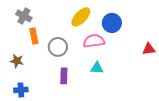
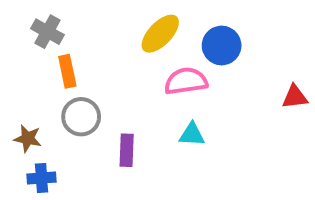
gray circle: (58, 47) -> (81, 117), moved
brown star: (17, 61) -> (28, 138), moved

